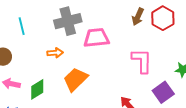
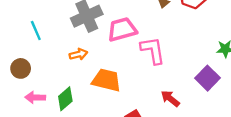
pink L-shape: (142, 61) -> (153, 50), moved
orange trapezoid: (75, 79) -> (106, 80), turned 68

